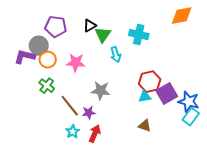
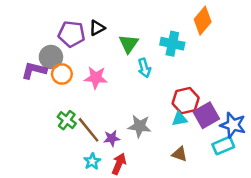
orange diamond: (182, 16) -> (203, 21), moved, turned -40
black triangle: (90, 26) -> (97, 28), moved
green cross: (47, 86) -> (67, 120), moved
gray star: (101, 91) -> (140, 126), moved
cyan rectangle: (191, 117) -> (223, 146), moved, turned 30

